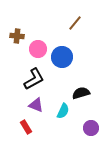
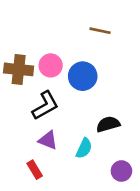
brown line: (75, 23) -> (100, 31), turned 63
brown cross: (17, 36) -> (19, 69), moved, size x1.5

